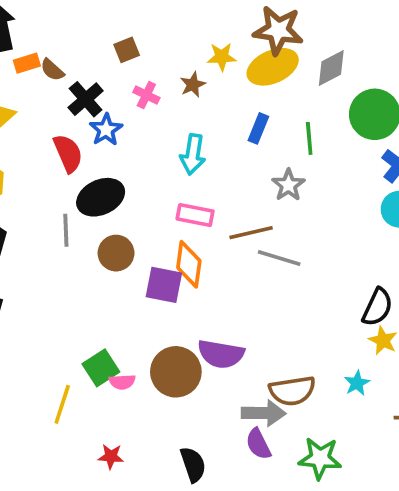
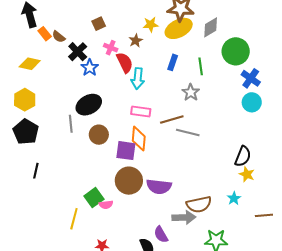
orange rectangle: (27, 63) -> (45, 34), turned 72
red semicircle: (68, 153) -> (125, 63), moved
brown circle: (176, 372) -> (129, 181), moved
purple semicircle: (258, 444) -> (161, 234), moved

